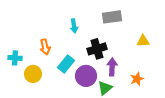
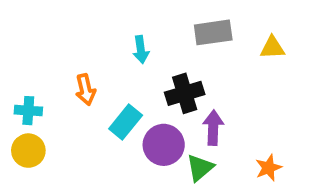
yellow triangle: (143, 41) -> (272, 48), moved
yellow circle: (33, 74) -> (28, 151), moved
orange star: (137, 79) -> (268, 168), moved

